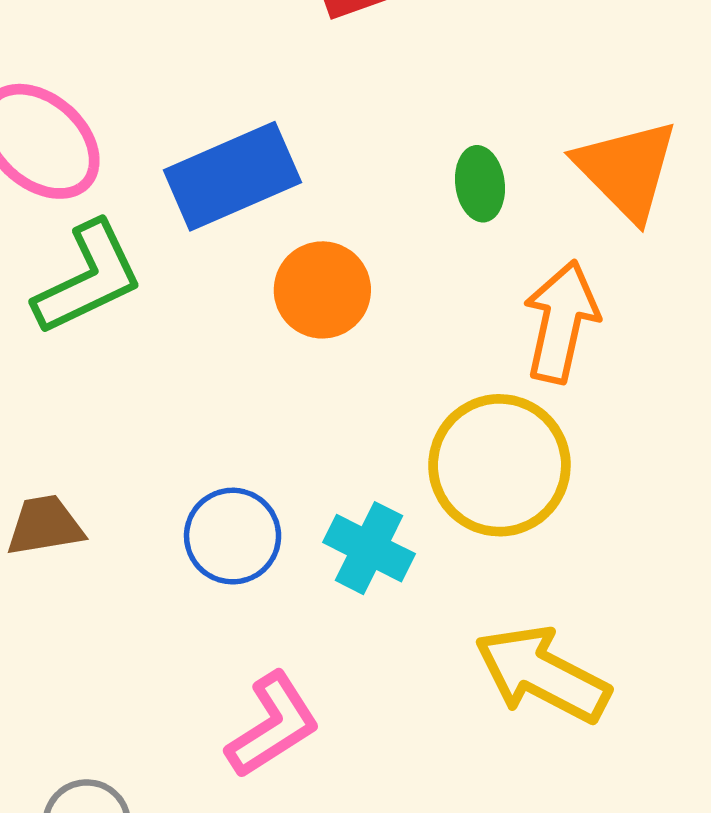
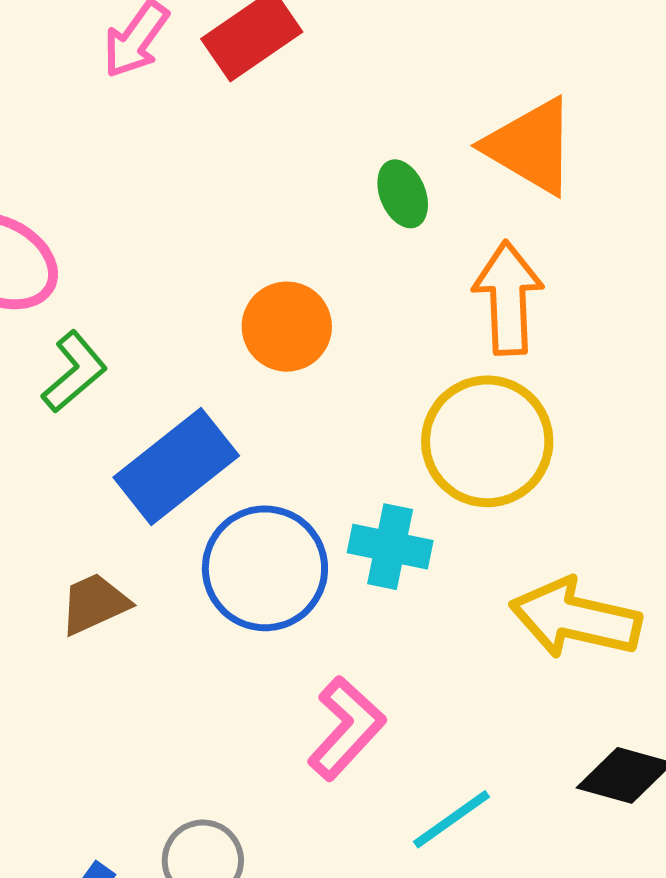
blue rectangle: (232, 176) -> (176, 466), moved
green L-shape: (88, 278) -> (74, 372), size x0.7
blue circle: (233, 536) -> (265, 568), size x1.4

